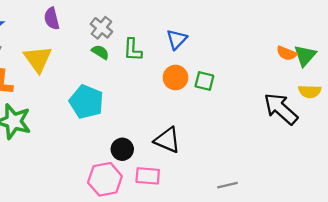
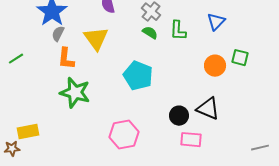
orange circle: (175, 78) -> (215, 66), moved
black circle: (122, 149) -> (179, 116), moved
pink hexagon: (105, 179) -> (124, 135), moved

